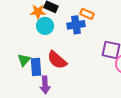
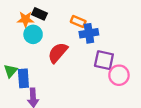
blue cross: (76, 25) -> (89, 33), moved
red semicircle: (57, 60) -> (58, 53), moved, turned 90

